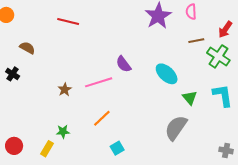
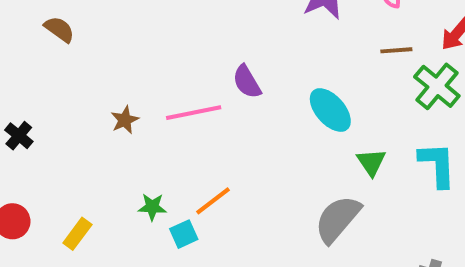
black cross: (13, 74) -> (19, 136), moved
orange line: (102, 118) -> (213, 201), moved
green star: (63, 132) -> (152, 207), moved
cyan square: (117, 148) -> (184, 234), moved

